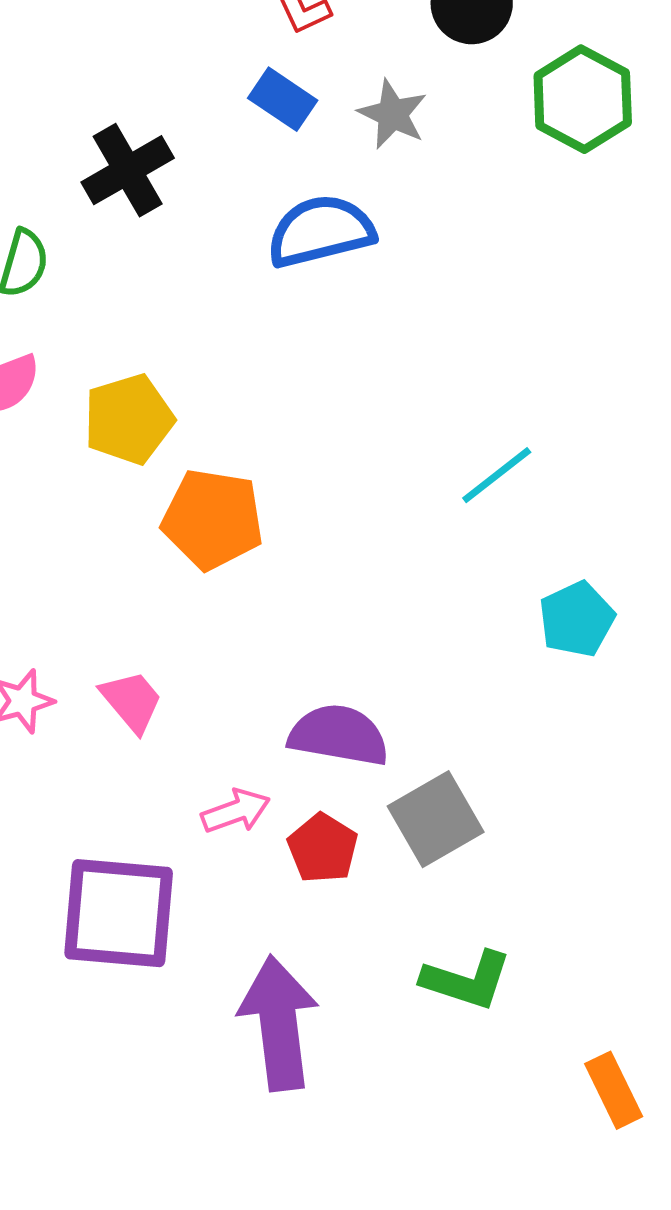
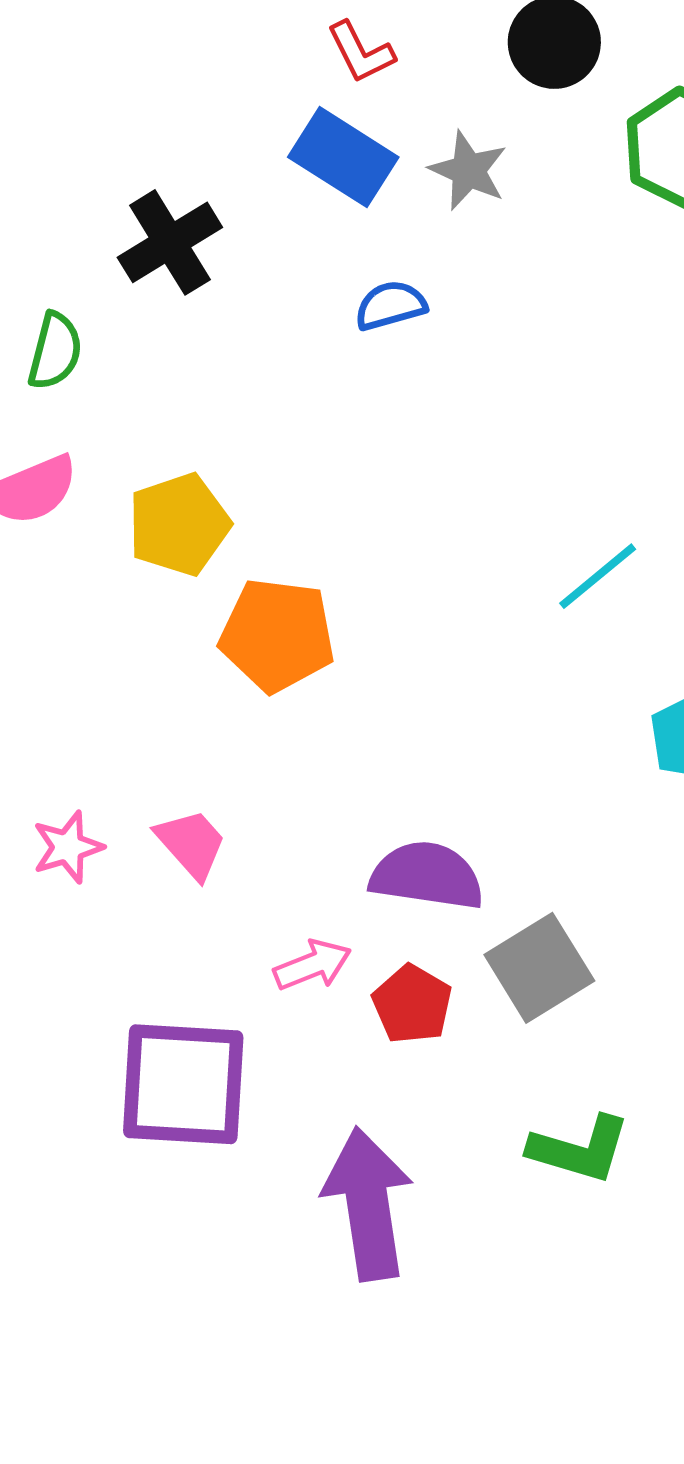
blue rectangle: (283, 99) -> (343, 157), size x1.4
blue semicircle: (321, 231) -> (390, 305), size x0.6

